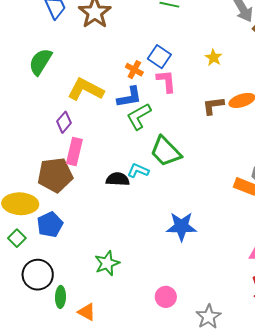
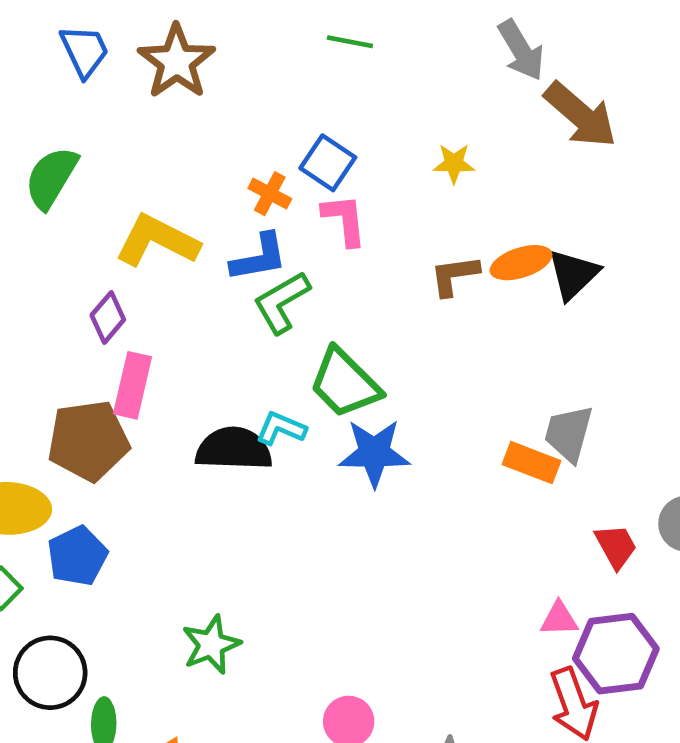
yellow star: (214, 57) -> (454, 163), turned -30
black semicircle: (118, 179) -> (234, 449), size x1.4
blue star: (181, 226) -> (374, 453), moved

